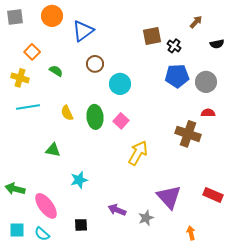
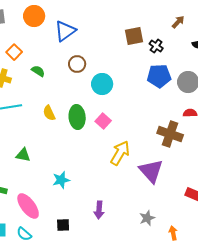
green triangle: (53, 150) -> (23, 155), moved
purple triangle: (169, 197) -> (151, 171), moved
purple arrow: (117, 210) -> (99, 210), turned -108
gray star: (146, 218) -> (147, 218), moved

